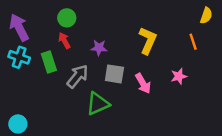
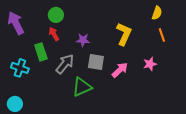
yellow semicircle: (206, 15) -> (157, 13), moved
cyan cross: (19, 57) -> (20, 68), moved
pink arrow: (143, 83) -> (120, 70), turned -102

